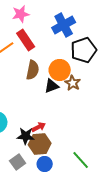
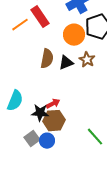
brown semicircle: (33, 70) -> (47, 59), moved
orange circle: (60, 70) -> (74, 35), moved
blue circle: (45, 164) -> (47, 141), moved

